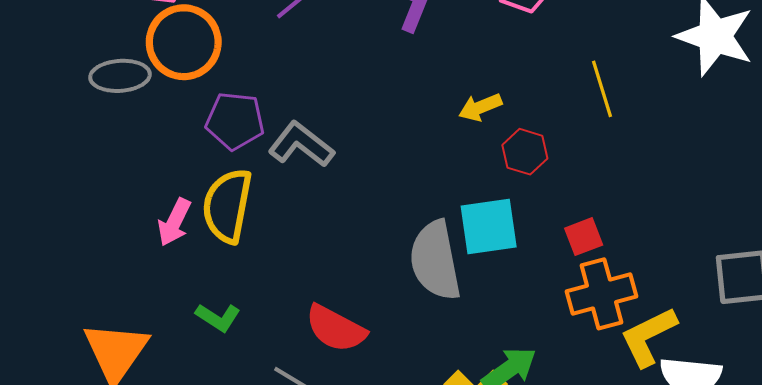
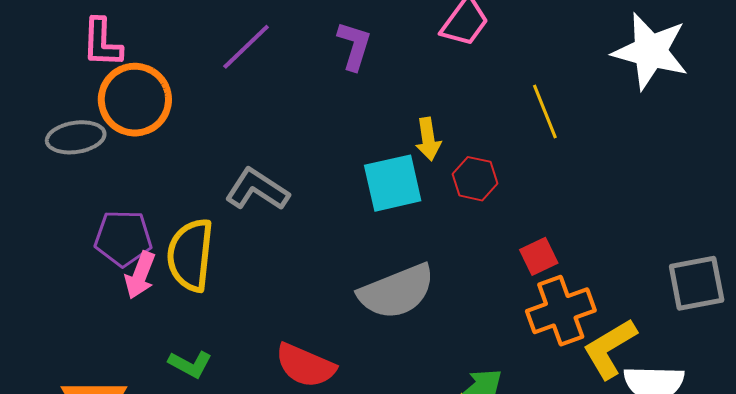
yellow arrow: (480, 107) -> (428, 139), turned -72
purple pentagon: (235, 121) -> (123, 238), moved
cyan square: (489, 226) -> (393, 183), moved
gray semicircle: (435, 260) -> (397, 292), turned -96

